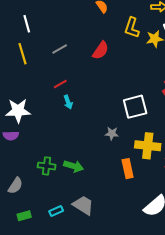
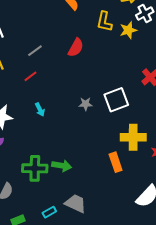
red line: (60, 84) -> (30, 76), moved
cyan arrow: (68, 102) -> (40, 110), moved
gray star: (112, 133) -> (86, 104), moved
green cross: (47, 166) -> (35, 168), size x1.4

